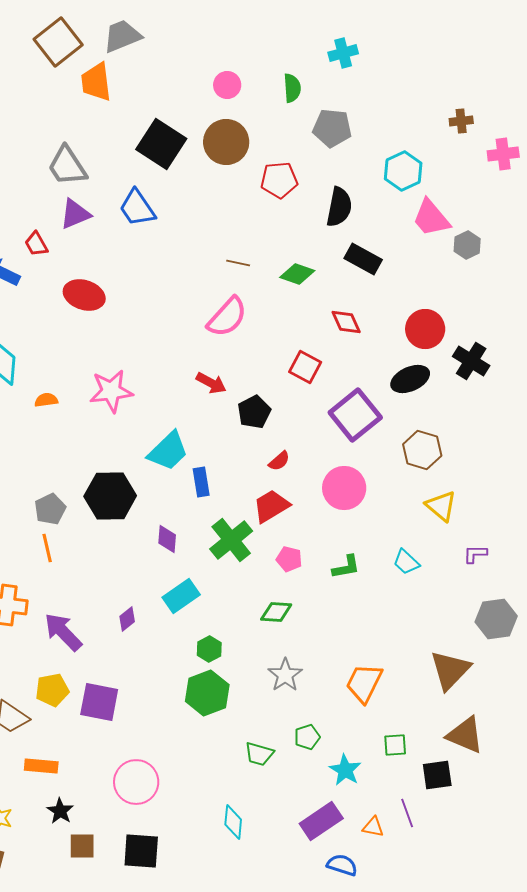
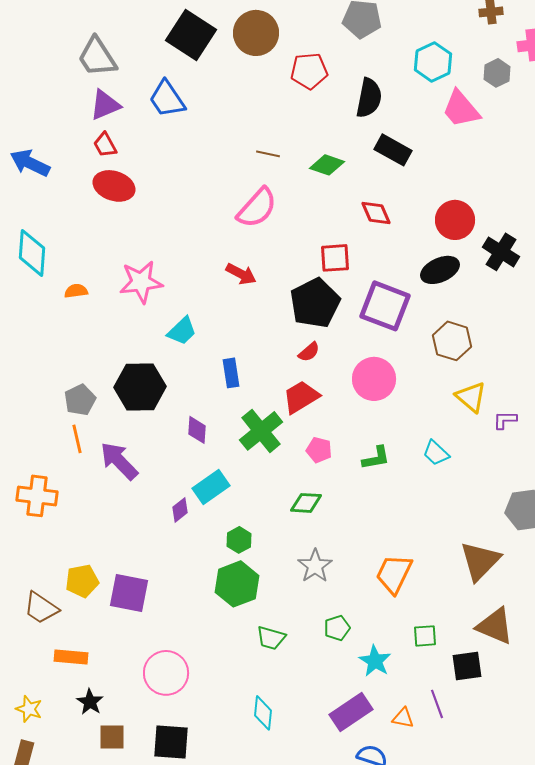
red trapezoid: (36, 244) -> (105, 145), moved
gray hexagon: (467, 245) -> (497, 73), moved
red square: (305, 367) -> (335, 258), turned -32
black pentagon: (254, 412) -> (315, 303), moved, size x1.5
purple square: (355, 415) -> (385, 306), turned -30
cyan trapezoid: (168, 451) -> (182, 331), moved, size x0.7
purple L-shape: (475, 554) -> (505, 420), moved
purple diamond: (127, 619) -> (180, 510), moved
purple arrow: (63, 632) -> (119, 461), moved
green trapezoid: (259, 754) -> (271, 638), moved

